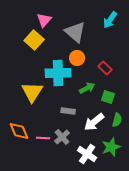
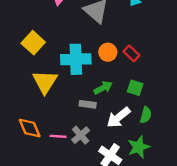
yellow square: (34, 40) -> (33, 43), moved
orange circle: (77, 58) -> (108, 52), moved
green arrow: (87, 88) -> (103, 88), moved

